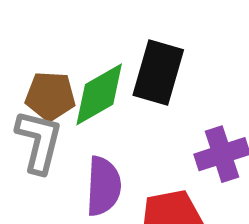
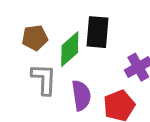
brown pentagon: (50, 96) -> (35, 38), moved

